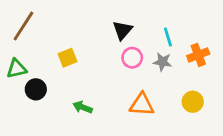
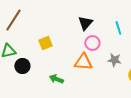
gray star: (162, 62) -> (114, 60), moved
orange triangle: (142, 104) -> (83, 62), moved

